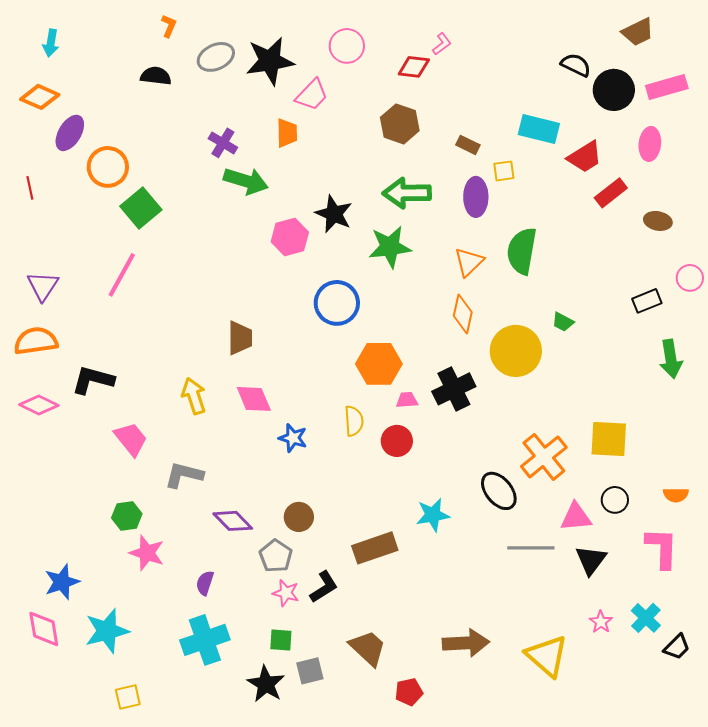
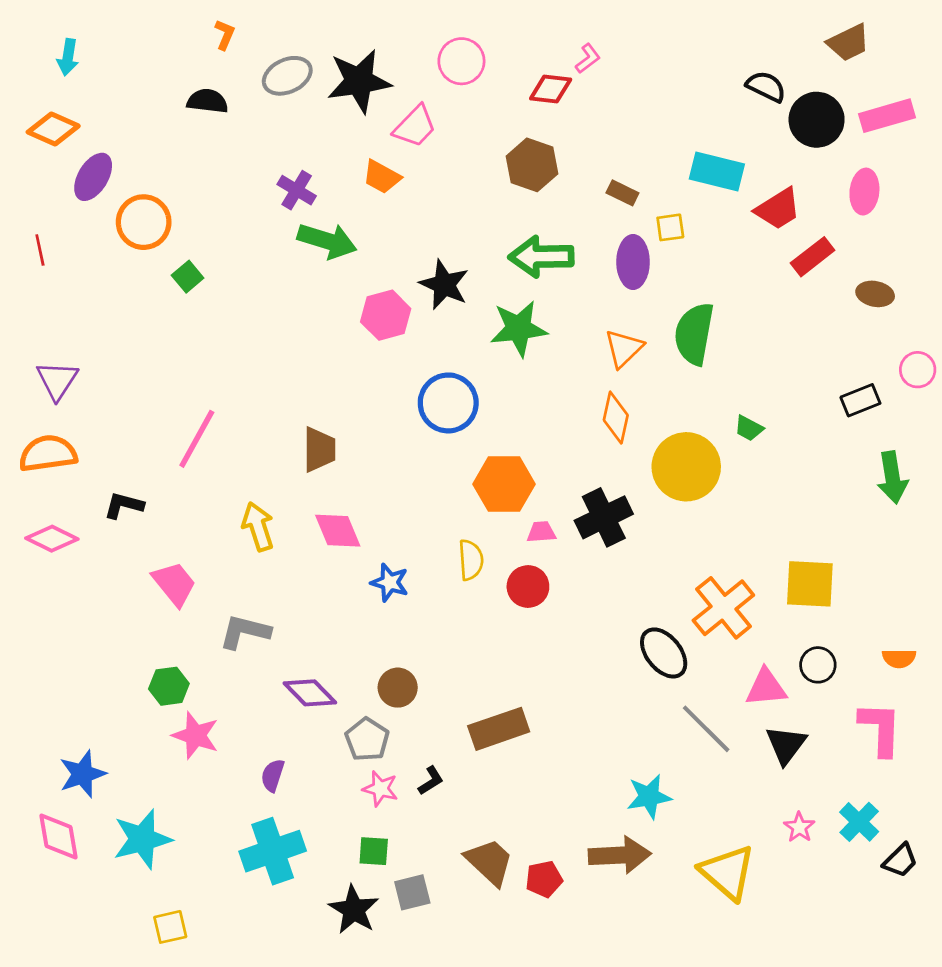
orange trapezoid: (287, 133) -> (382, 177), turned 120
green square: (141, 208) -> (188, 277), size x0.6
pink line: (122, 275) -> (197, 439), moved
black L-shape: (93, 380) -> (124, 505), size x0.7
cyan star: (433, 515) -> (649, 797), moved
gray line: (531, 548) -> (706, 729), turned 45
black L-shape: (324, 587) -> (431, 781), size x0.7
red pentagon: (409, 692) -> (544, 879), moved

